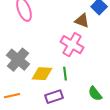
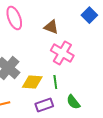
brown triangle: (82, 21) -> (51, 27), moved
green semicircle: (95, 94) -> (73, 102), moved

